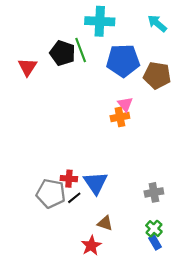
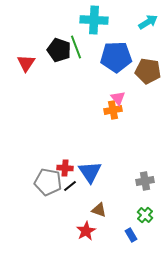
cyan arrow: (157, 23) -> (148, 22), turned 108
blue rectangle: (155, 242) -> (131, 235), moved

